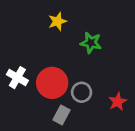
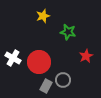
gray circle: (82, 92) -> (63, 80), moved
red star: (118, 102) -> (86, 56), moved

